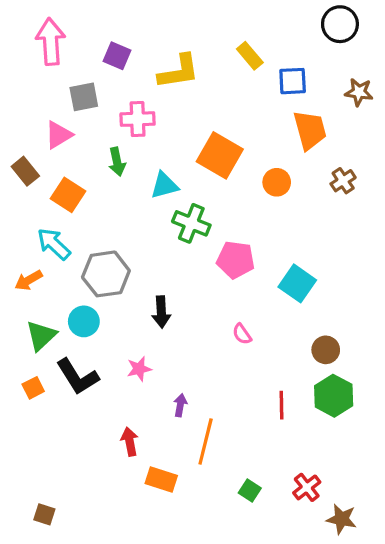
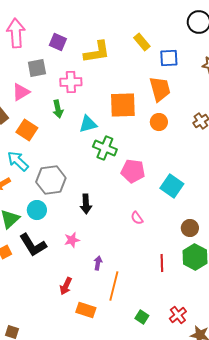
orange trapezoid: (310, 130) -> (160, 89), moved
orange square: (220, 155) -> (123, 105), turned -32
red arrow: (130, 442) -> (66, 286), turned -144

